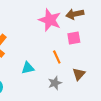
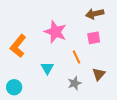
pink star: (50, 20) -> (55, 32), moved
cyan triangle: (28, 68) -> (47, 68), turned -48

